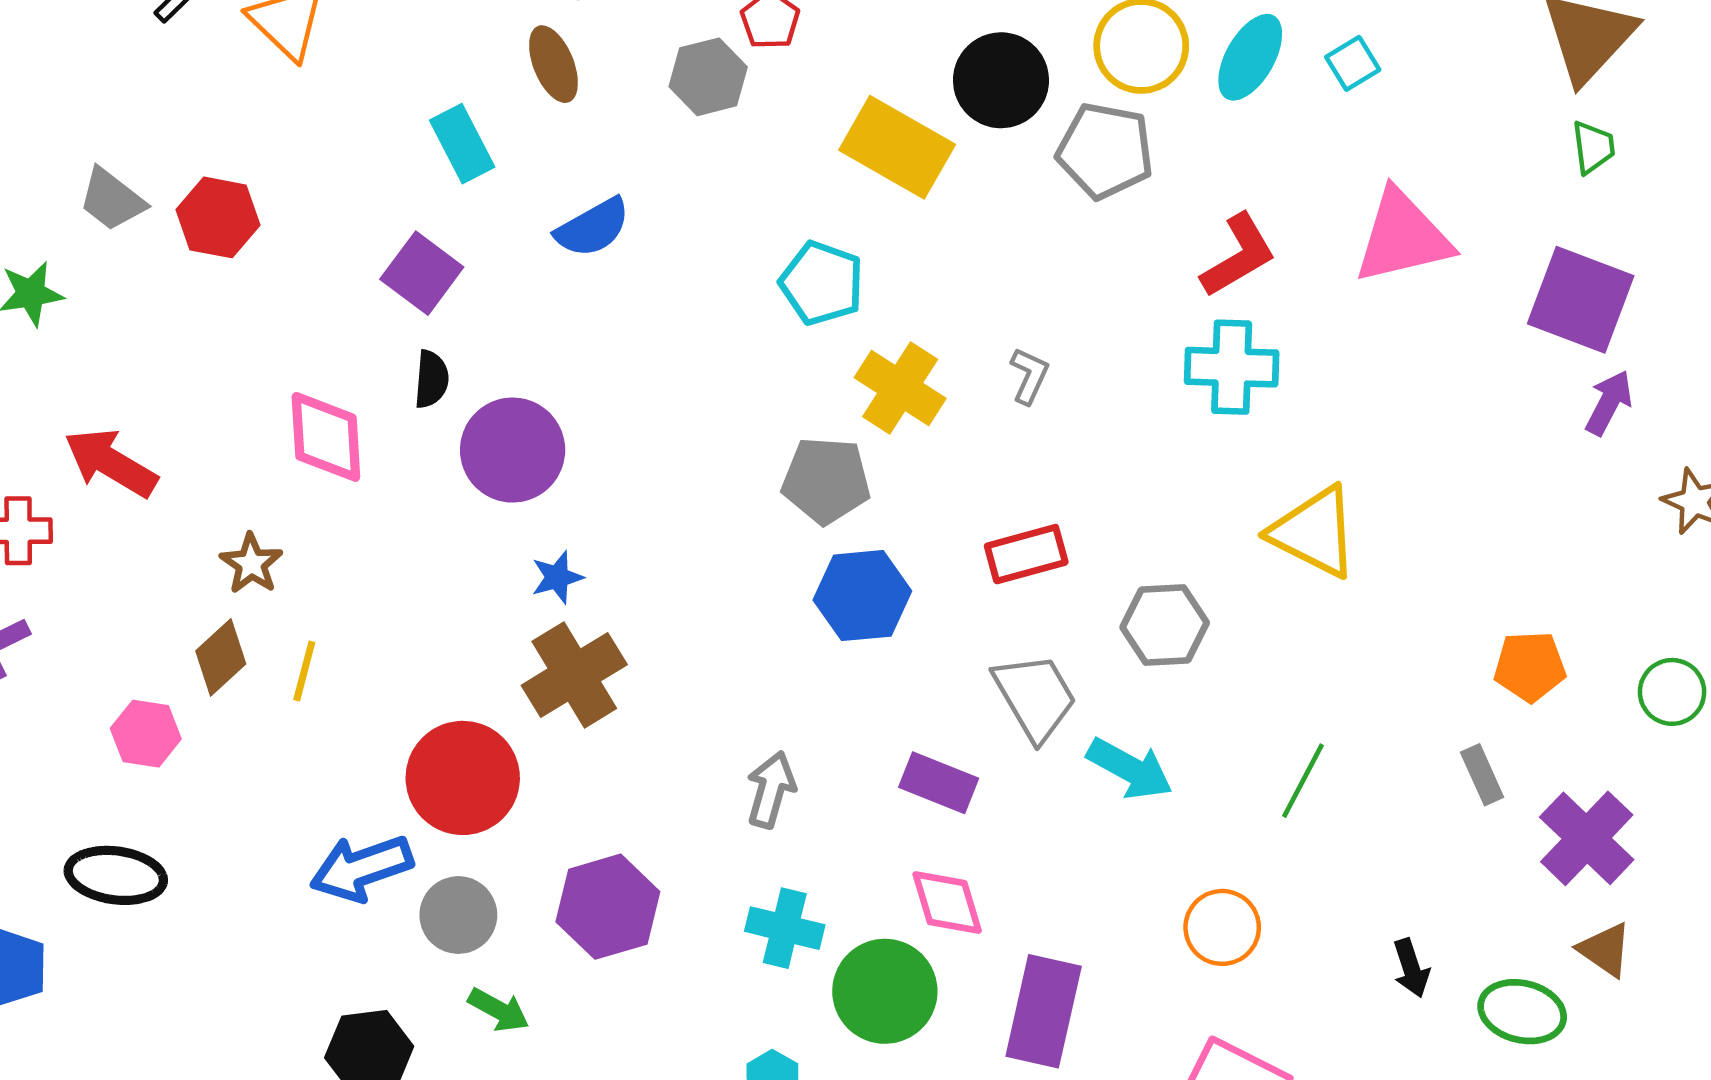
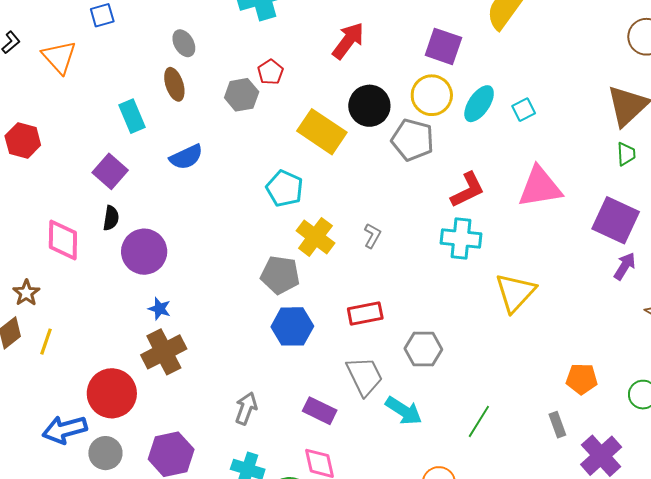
yellow triangle: (1314, 532) -> (515, 293), moved, turned 42
blue star: (557, 577) -> (159, 309), turned 30

